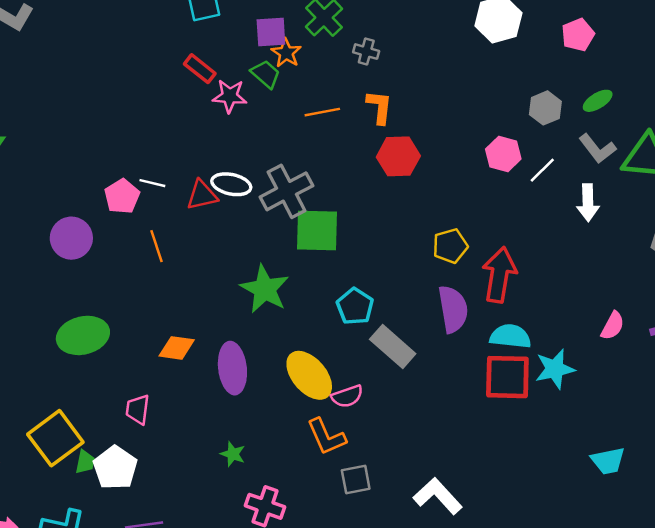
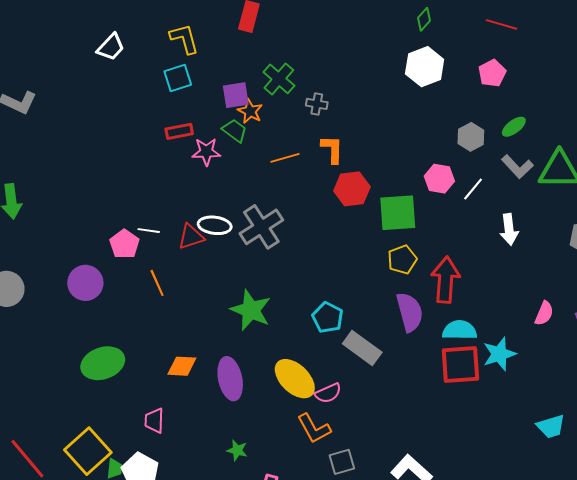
red rectangle: (200, 69) -> (179, 131), turned -44
white arrow: (588, 203) -> (509, 229), moved
green square: (317, 231) -> (398, 213), moved

